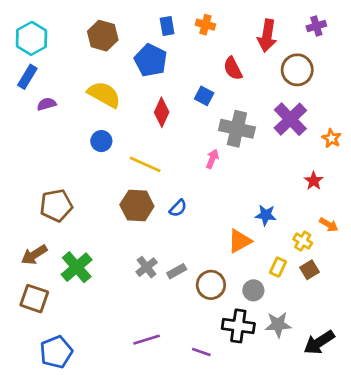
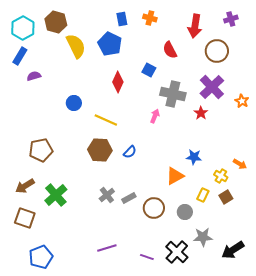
brown hexagon: (103, 36) -> (56, 22), moved
yellow semicircle: (104, 94) -> (76, 46), moved, turned 35
red star: (314, 181) -> (201, 113), moved
black cross: (238, 326) -> (177, 252), moved, turned 35

